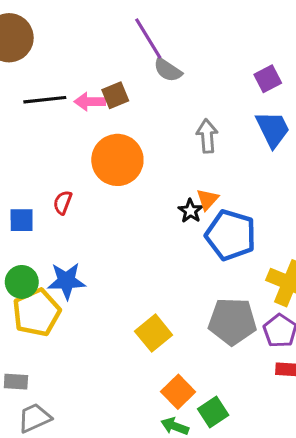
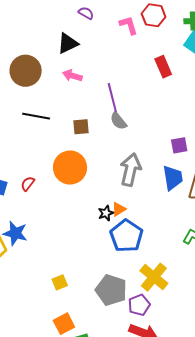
pink arrow: (90, 102) -> (72, 76), moved
gray arrow: (207, 136) -> (131, 170), size x1.5
yellow square: (154, 333) -> (60, 282), size x0.7

